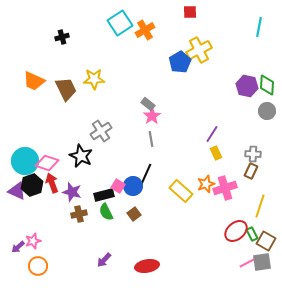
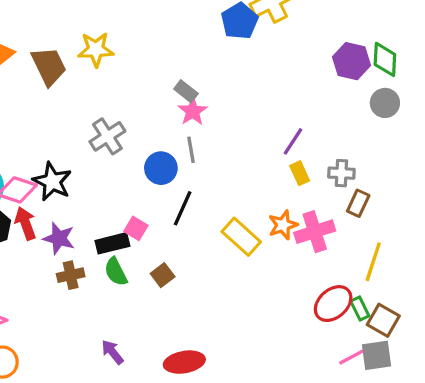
gray cross: (253, 154) -> (341, 173), moved
black star: (81, 156) -> (52, 182), moved
blue circle: (133, 186) -> (161, 168), moved
purple arrow: (104, 260) -> (112, 352), turned 98

